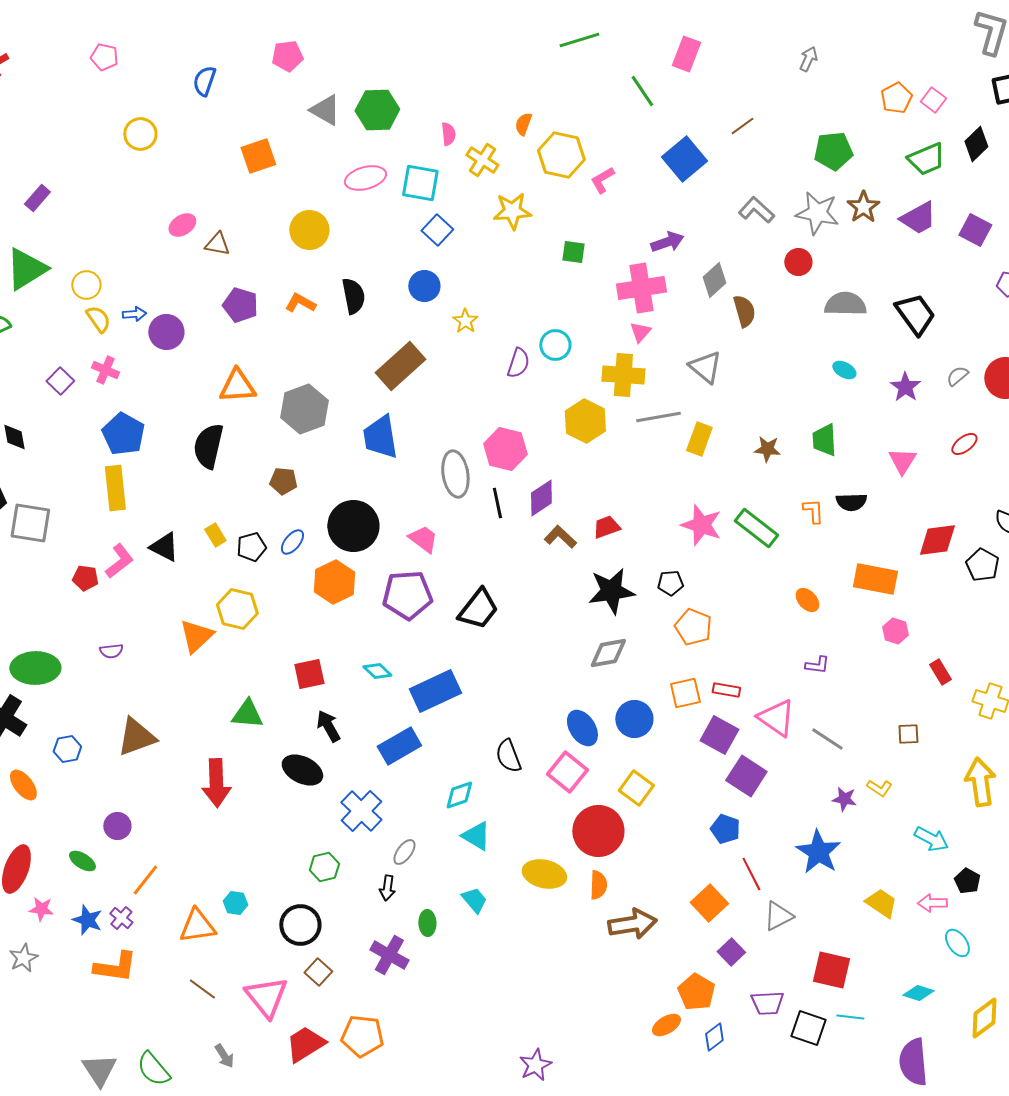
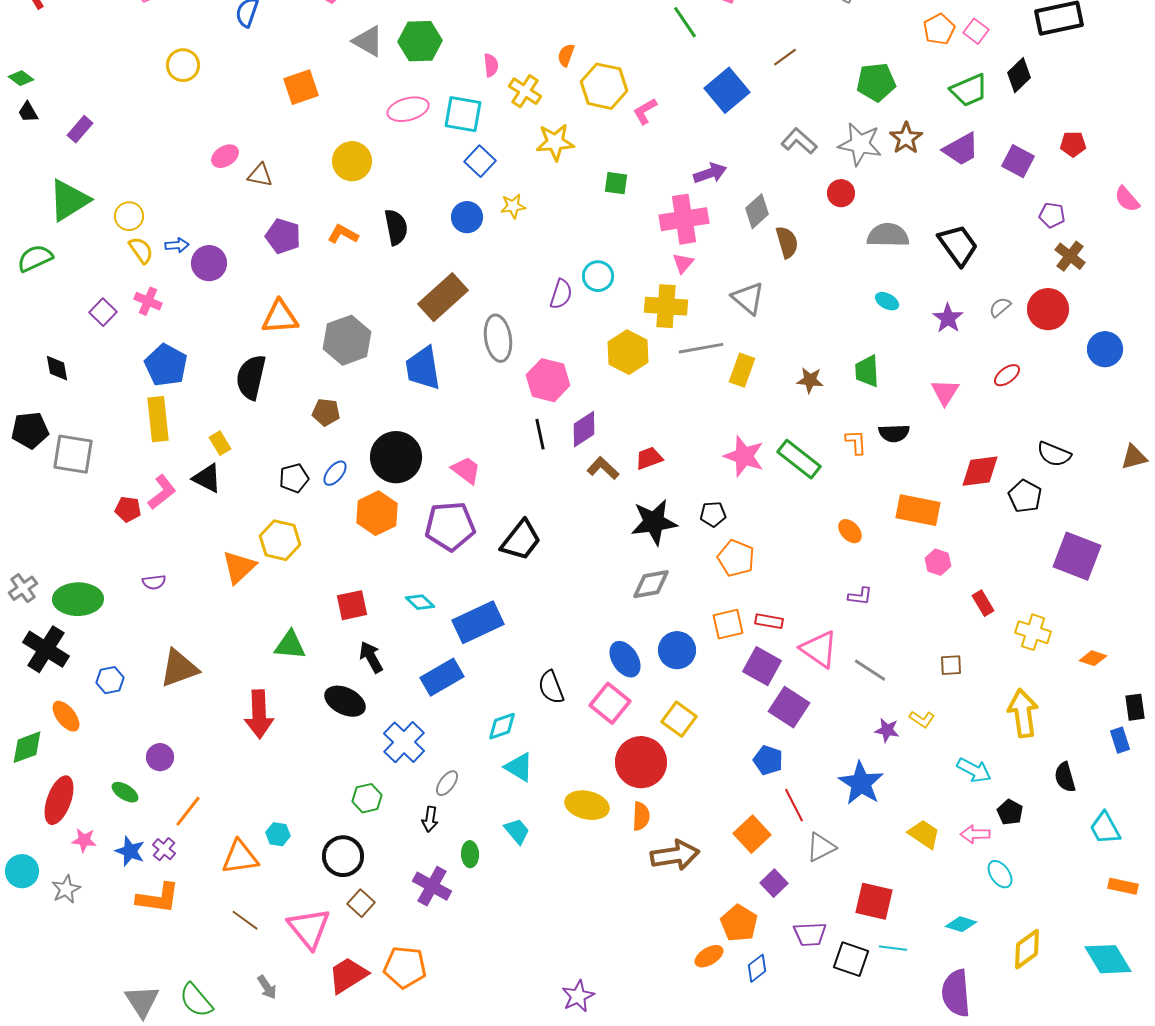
yellow star: (465, 321) -> (513, 206), moved, turned 30
gray ellipse: (455, 474) -> (498, 338), moved
yellow rectangle: (215, 535) -> (220, 443), moved

